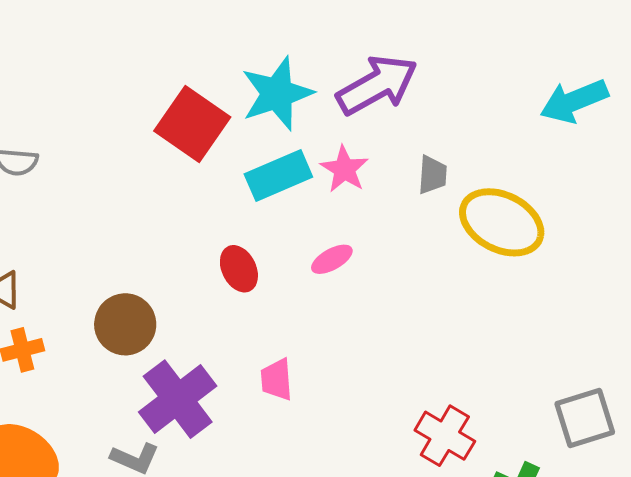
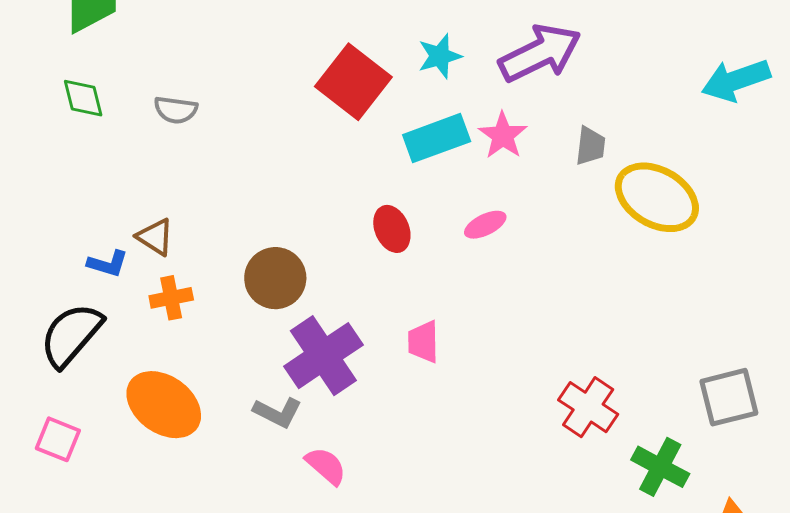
cyan star: (277, 94) -> (440, 56), size x0.6

